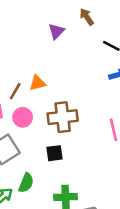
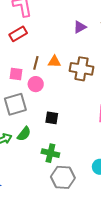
brown line: (15, 91) -> (36, 63), turned -32
brown cross: (63, 117) -> (82, 69), moved

